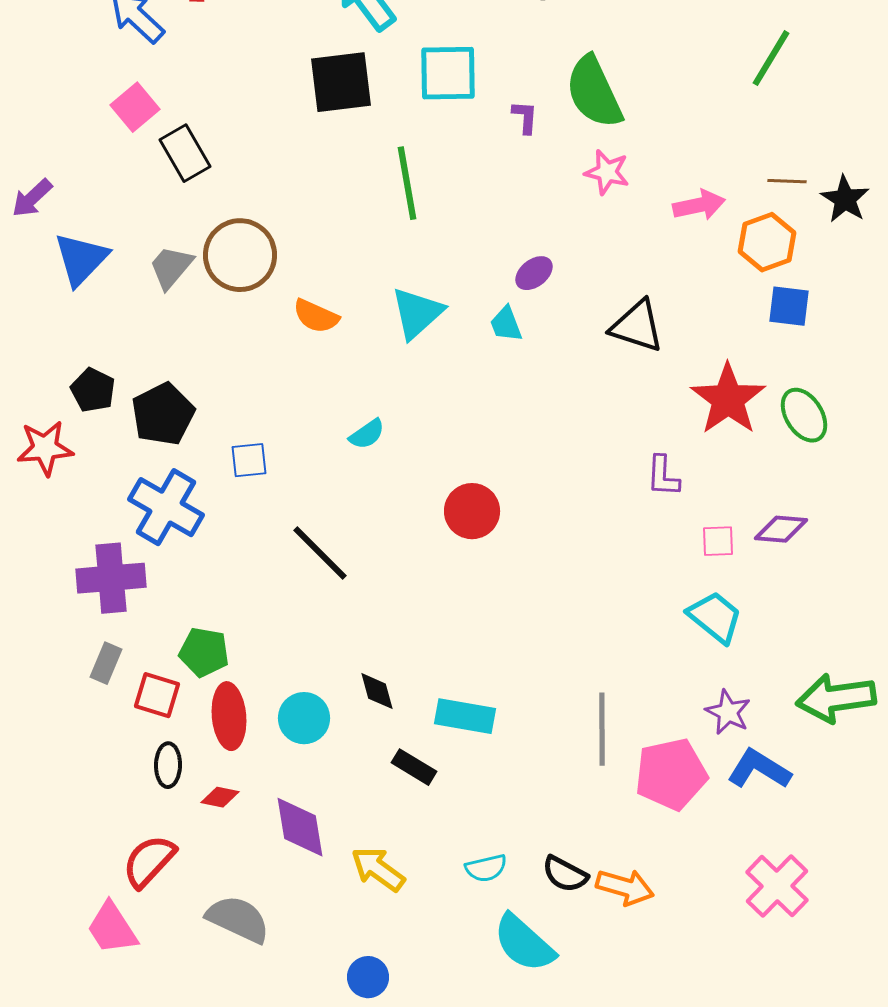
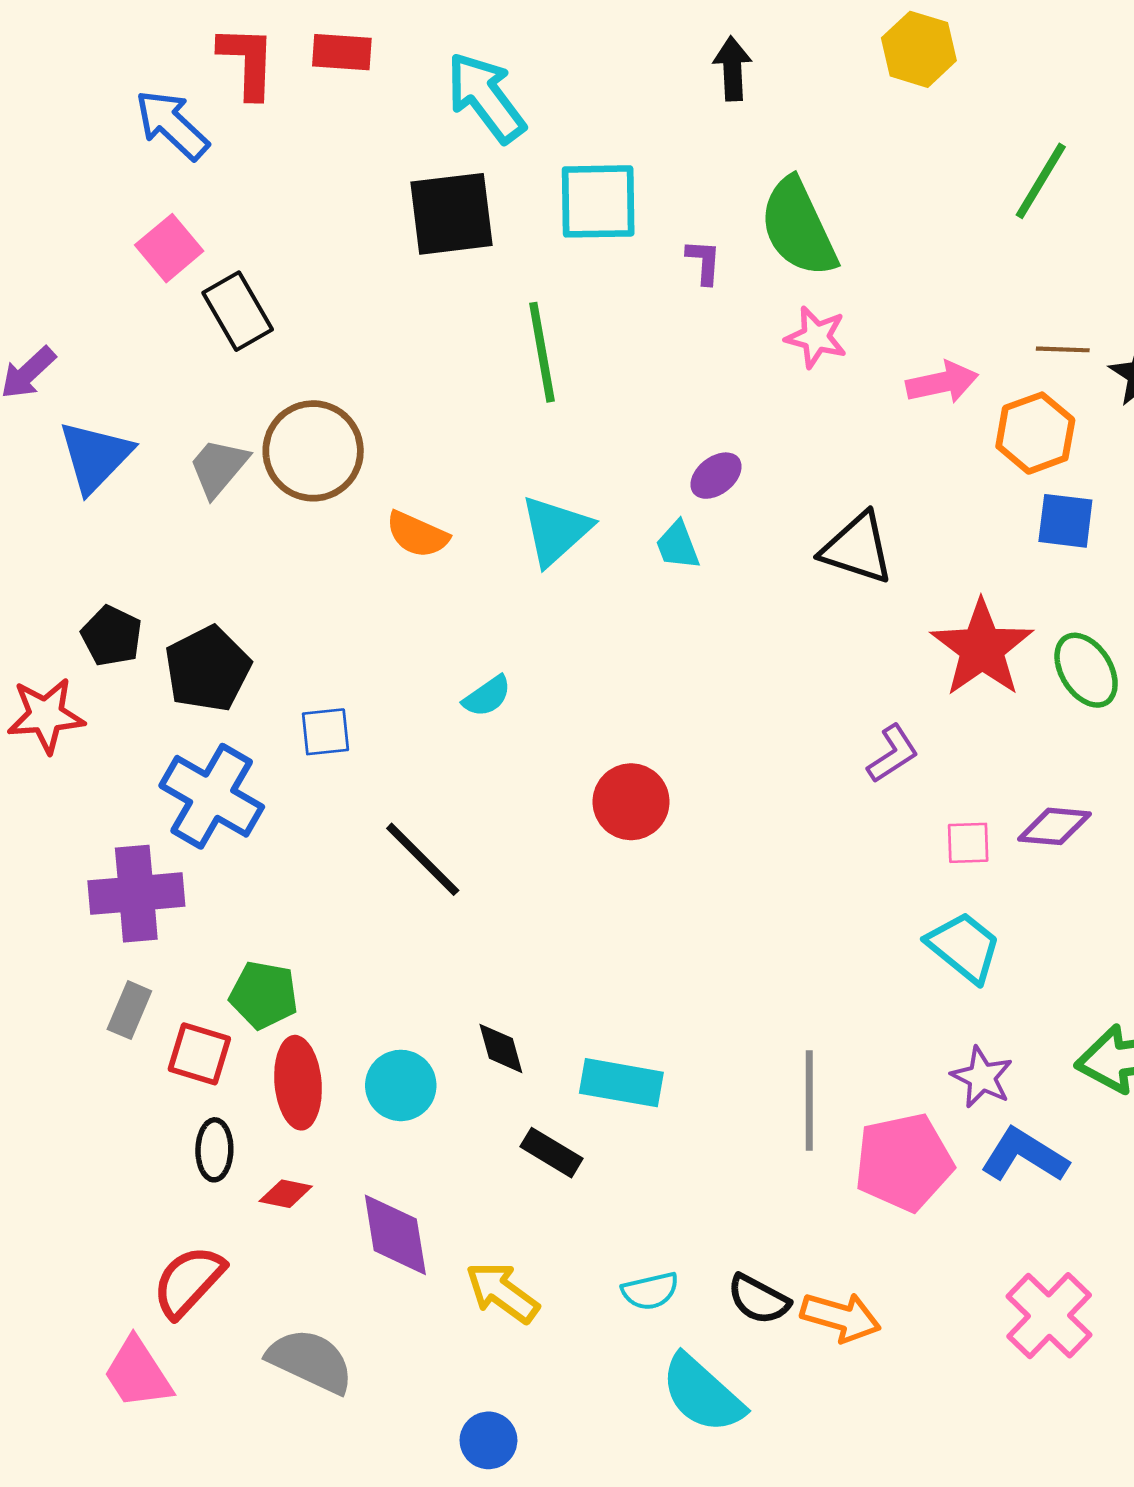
purple L-shape: (663, 476) -> (893, 754), turned -126

